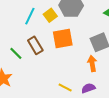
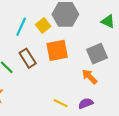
orange arrow: (92, 63) -> (89, 77), turned -35

